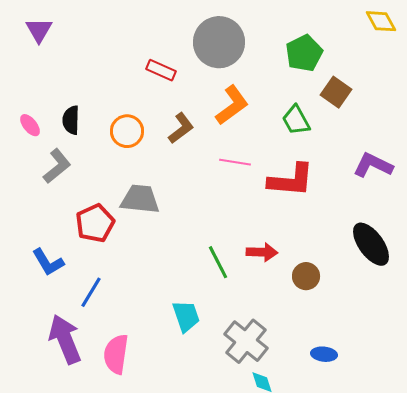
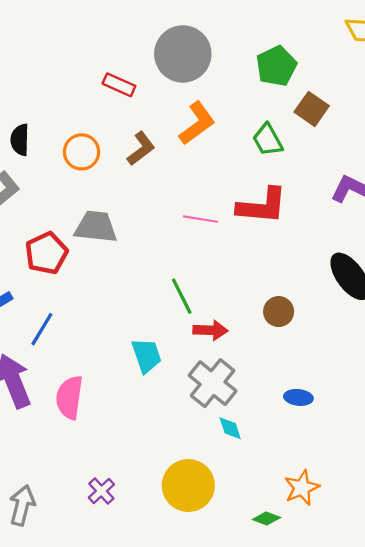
pink line: (235, 162) -> (200, 219), moved
red arrow: (262, 252) -> (210, 330), moved

